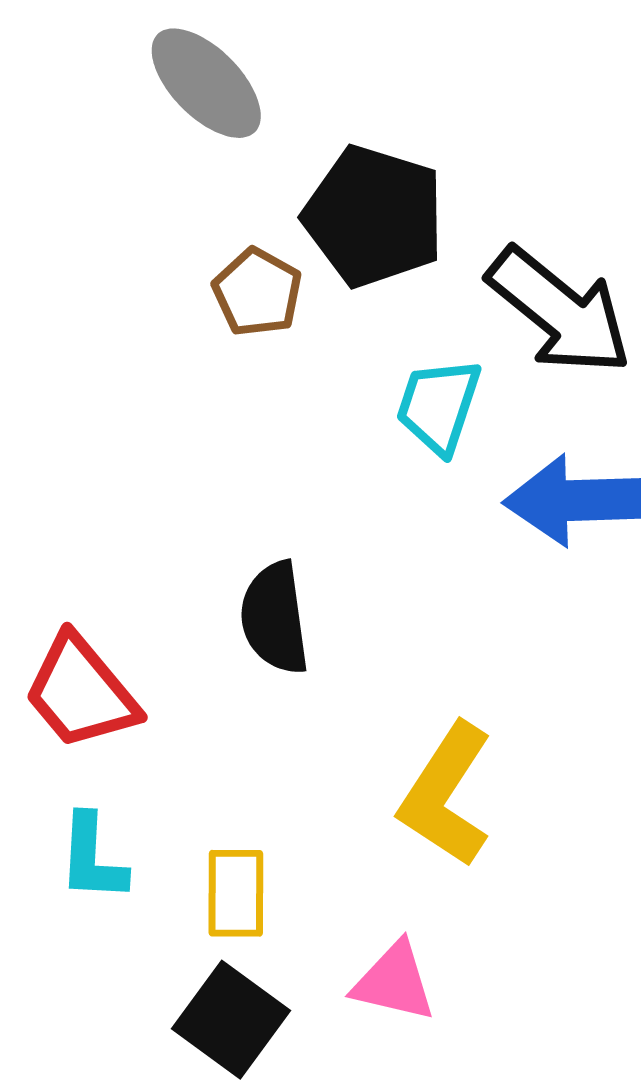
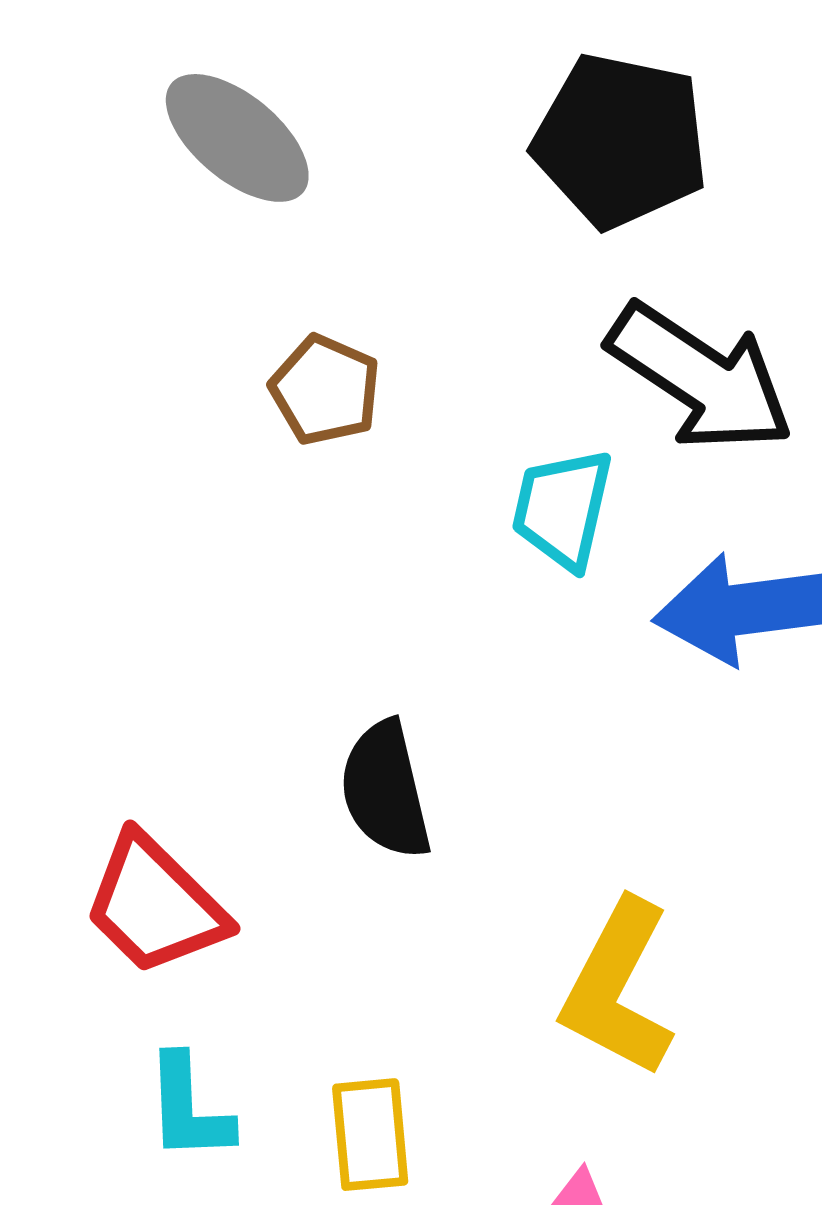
black pentagon: (374, 216) -> (621, 141), moved

